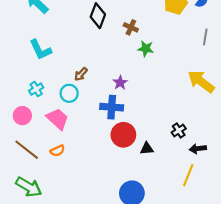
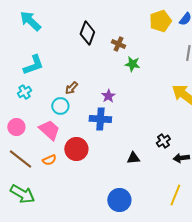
cyan L-shape: (40, 50) -> (33, 65), turned -85
cyan cross: (36, 89) -> (24, 92), moved
red circle: (123, 135) -> (76, 149), moved
yellow line: (188, 175) -> (175, 195), moved

